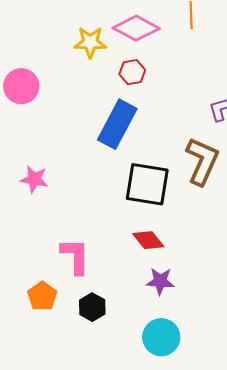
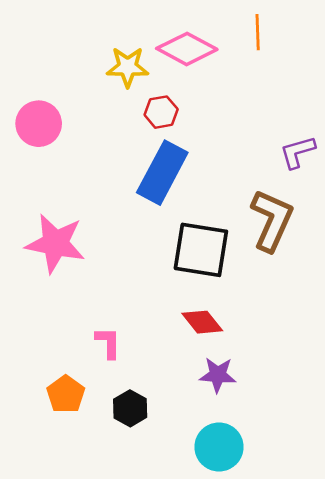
red hexagon: (132, 72) -> (161, 112), moved
pink star: (34, 179) -> (55, 243), size x1.6
pink L-shape: (75, 256) -> (108, 343), size x0.7

